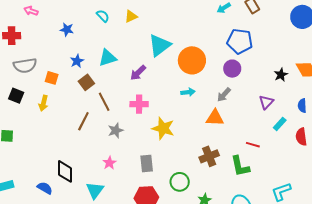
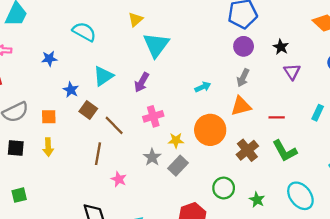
cyan semicircle: (103, 16) -> (84, 32), size x1.5
yellow triangle: (131, 16) -> (136, 19), moved
orange circle: (192, 60) -> (210, 130), moved
black star: (281, 75) -> (281, 47), moved
cyan rectangle: (280, 124) -> (318, 113), moved
yellow star: (163, 128) -> (176, 140), moved, size x0.6
gray star: (116, 130) -> (152, 157), moved
red line: (253, 145) -> (277, 117), moved
pink star: (109, 163) -> (119, 179), moved
gray rectangle: (147, 164) -> (178, 166), moved, turned 66

